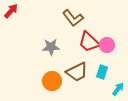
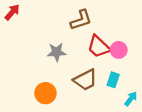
brown L-shape: (73, 18) -> (81, 20), turned -70
orange circle: (52, 81) -> (45, 93), moved

